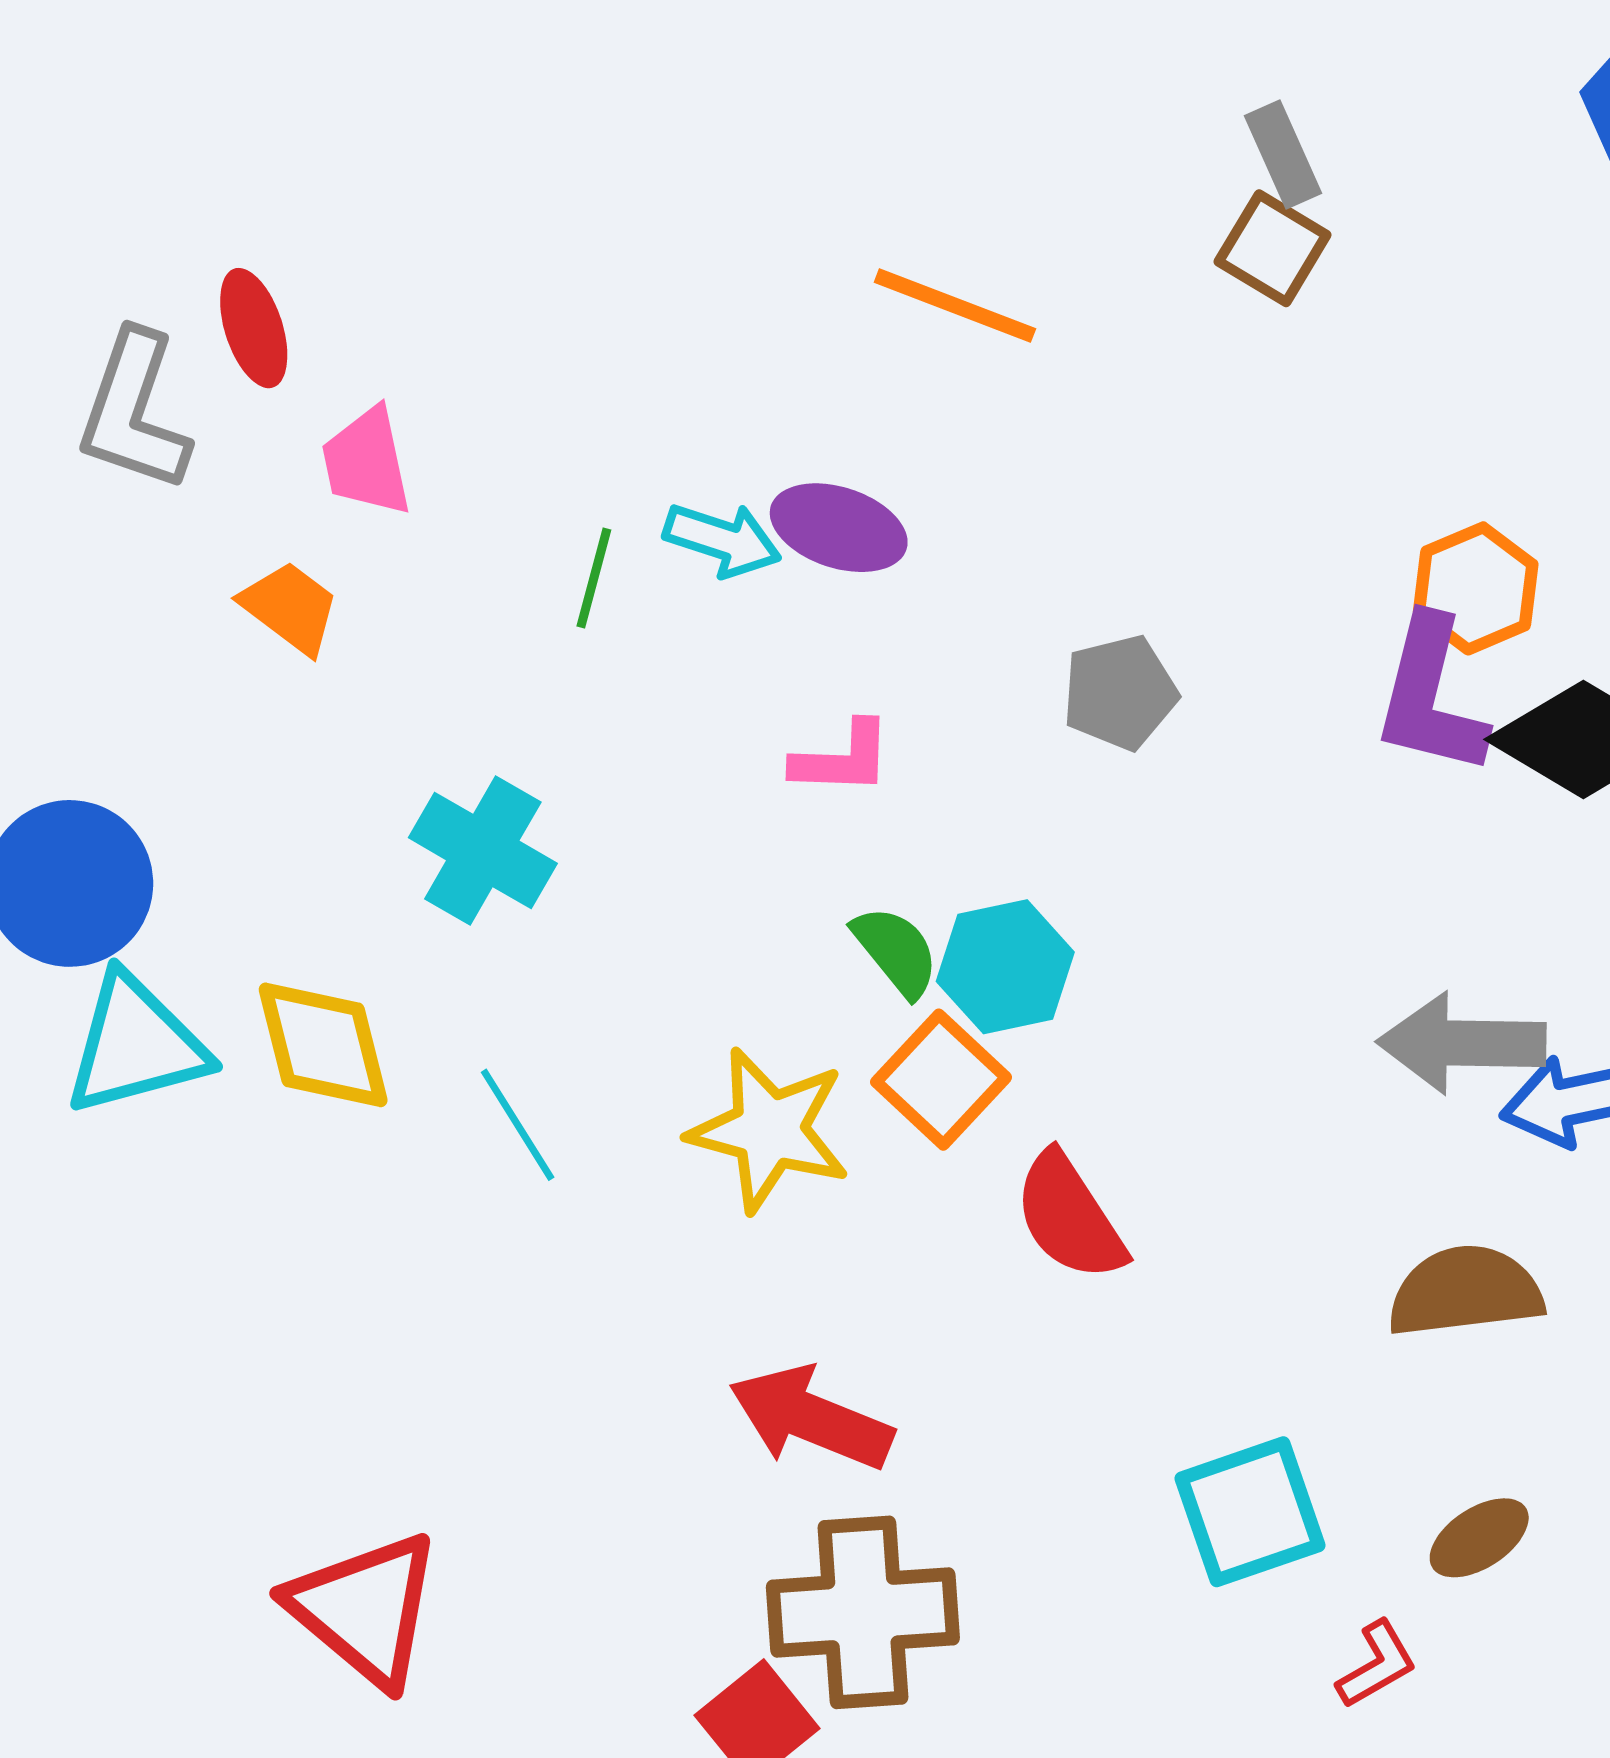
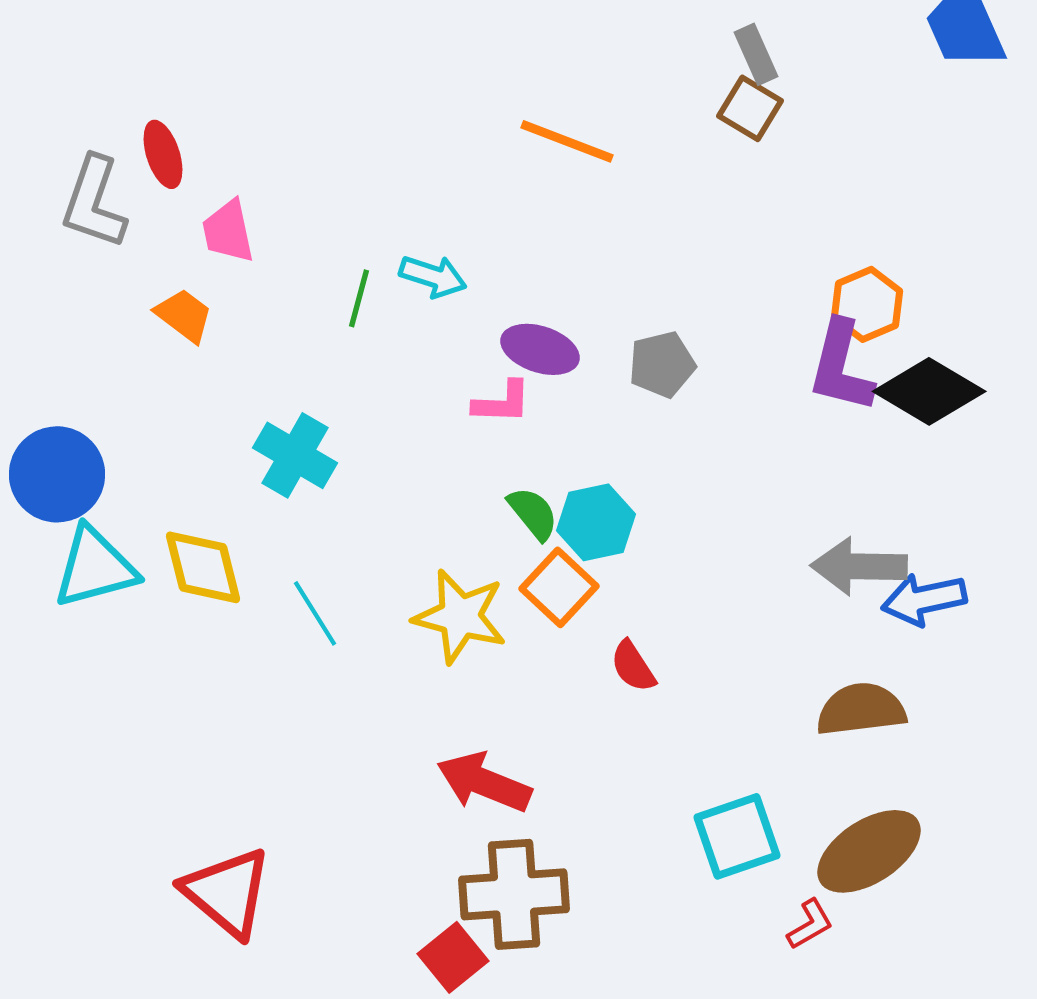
purple ellipse: (839, 528) -> (540, 349), moved
red semicircle: (1070, 1217) -> (633, 666), size x0.7
brown ellipse: (1479, 1538) -> (869, 851), size x1.8

